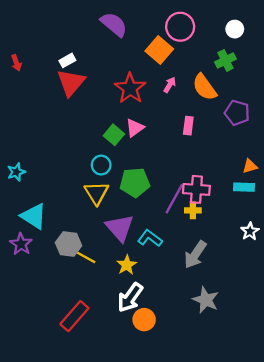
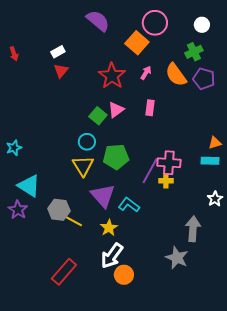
red triangle: (71, 83) -> (61, 71), size x0.6
purple pentagon: (237, 113) -> (204, 79), moved
pink rectangle: (188, 126) -> (150, 108), moved
gray arrow: (195, 255) -> (193, 229), moved, turned 150

